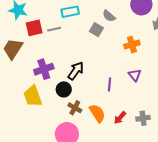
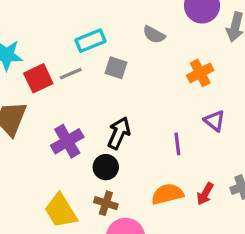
gray square: (96, 30) -> (116, 68), moved
yellow trapezoid: (33, 96) -> (61, 211), moved
brown cross: (75, 108) -> (106, 203), moved
orange semicircle: (97, 113) -> (167, 194), turned -60

